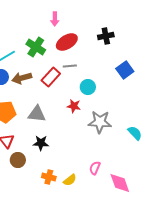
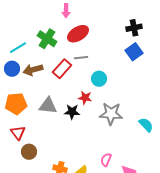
black cross: (106, 36) -> (134, 28), moved
blue square: (125, 70) -> (134, 52), moved
black star: (41, 143) -> (72, 112), moved

